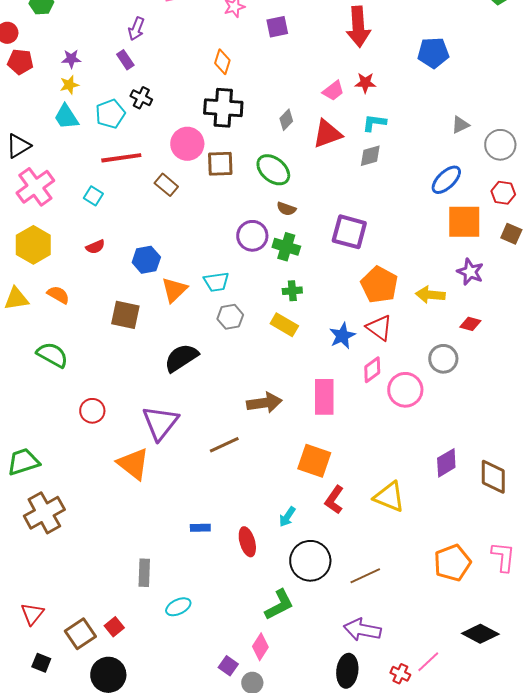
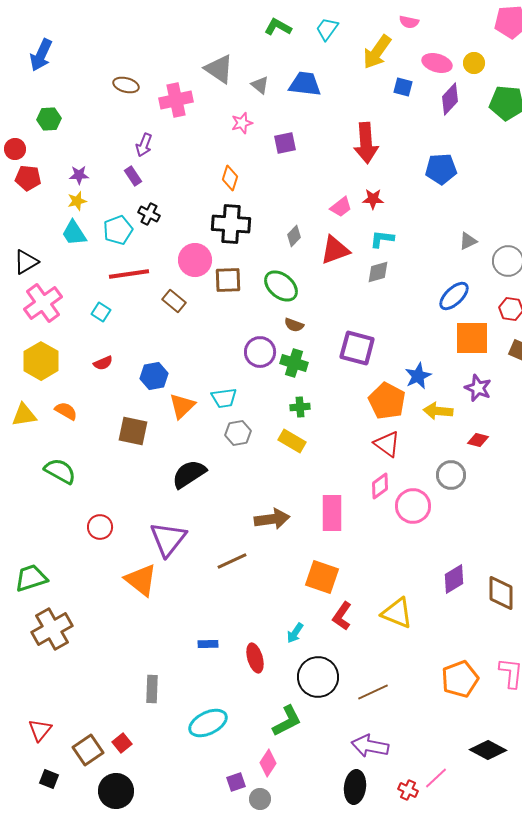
blue star: (342, 336) -> (418, 376), moved
cyan ellipse: (178, 607) -> (208, 723), moved, size x1.5
purple square: (228, 666) -> (236, 782), turned 36

